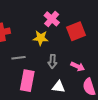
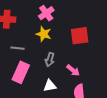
pink cross: (52, 19) -> (46, 13), moved
white triangle: (59, 87) -> (50, 86), turned -32

